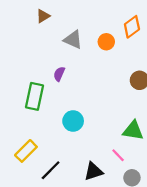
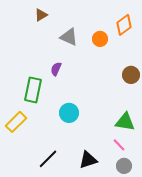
yellow rectangle: (26, 151) -> (16, 122), moved
pink line: (118, 155) -> (119, 145), moved

